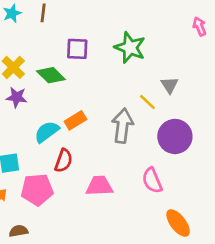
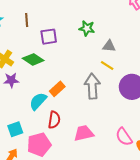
brown line: (43, 13) -> (27, 20), moved
green star: (130, 48) -> (87, 28), size x0.7
gray triangle: (170, 85) -> (109, 46), moved, turned -40
pink semicircle: (152, 180) -> (124, 137), moved

